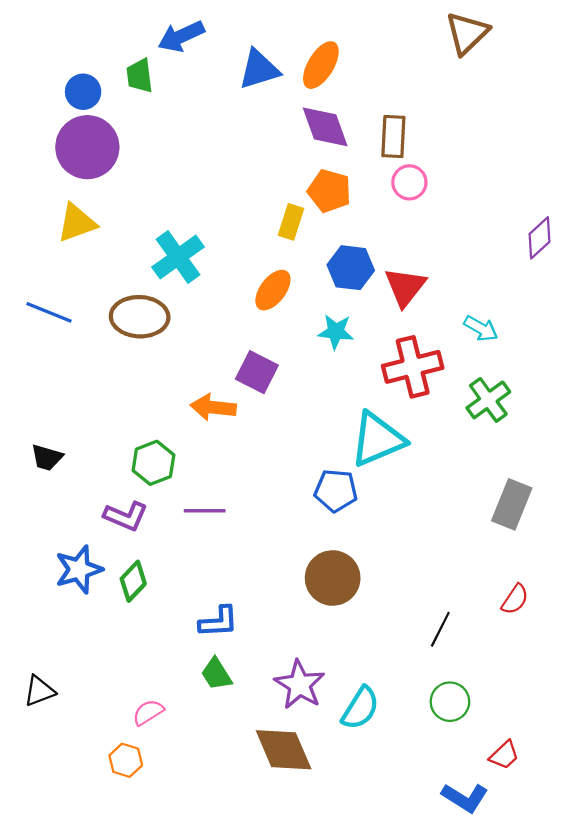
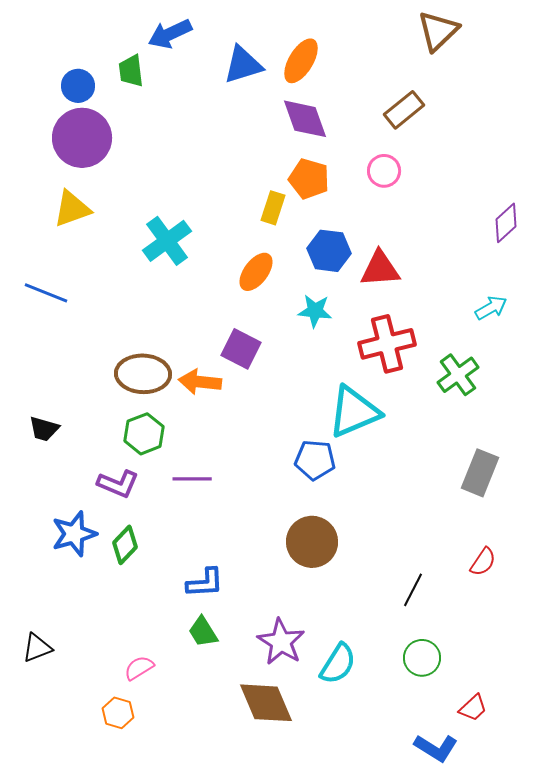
brown rectangle: (393, 136) -> (404, 110), moved, turned 48
red triangle: (405, 287) -> (380, 269), turned 48
brown ellipse: (140, 317) -> (143, 374), moved
cyan arrow: (481, 328) -> (491, 308), moved, turned -60

